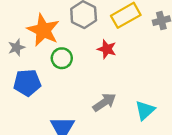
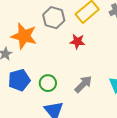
green circle: (62, 58) -> (48, 83), moved

